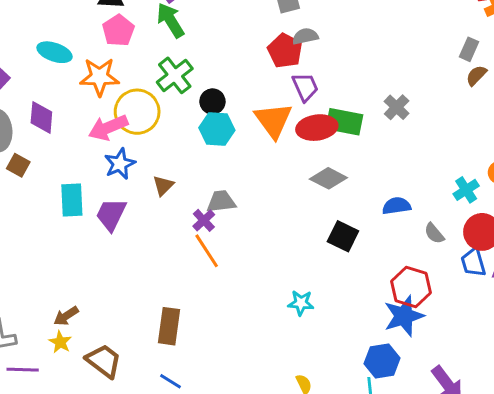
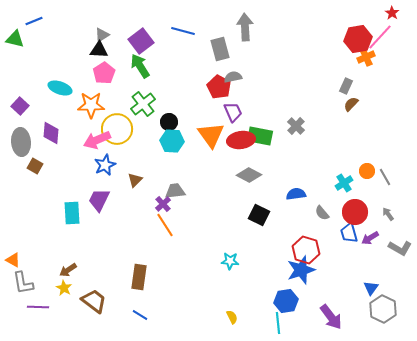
cyan rectangle: (72, 200) -> (72, 213), moved

